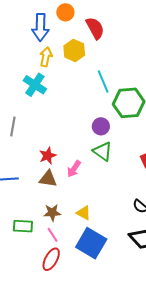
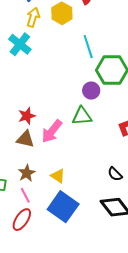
purple circle: (101, 126) -> (91, 91), moved
green triangle: (103, 151) -> (82, 116), turned -45
pink arrow: (74, 169) -> (52, 131), size x1.4
brown star: (52, 213) -> (27, 173), turned -30

